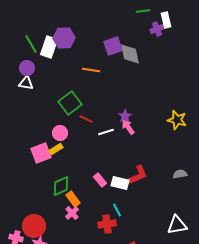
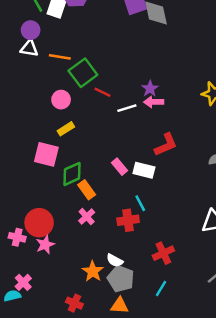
orange line: (91, 70) -> (60, 57), moved
pink arrow: (128, 127) -> (154, 102), turned -56
pink circle: (60, 133) -> (61, 100), moved
pink square: (41, 153) -> (46, 154), moved, turned 35
red L-shape: (138, 175) -> (166, 145), moved
pink cross: (72, 213) -> (87, 217), moved

